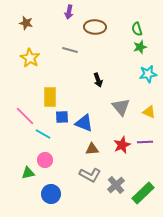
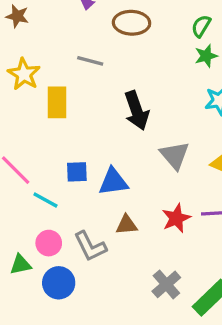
green semicircle: (137, 29) -> (201, 26), turned 48
black arrow: (98, 80) -> (137, 111), size x1.6
yellow rectangle: (50, 97) -> (57, 102), moved
blue triangle: (84, 123) -> (113, 182), turned -30
gray L-shape: (90, 175) -> (90, 246), moved, turned 35
blue circle: (51, 194) -> (59, 283), moved

